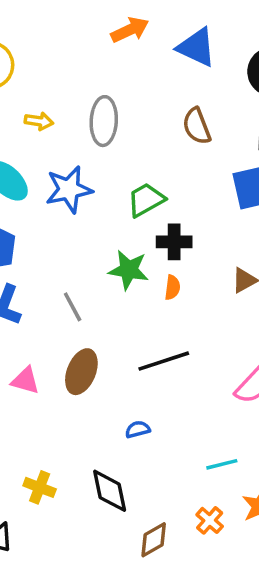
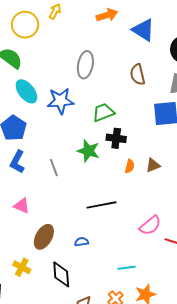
yellow arrow: (39, 121) -> (55, 11), moved, turned -77
orange semicircle: (172, 287) -> (130, 166), moved
brown ellipse: (81, 372) -> (44, 237), moved

